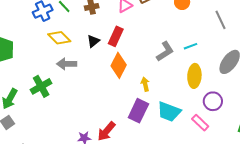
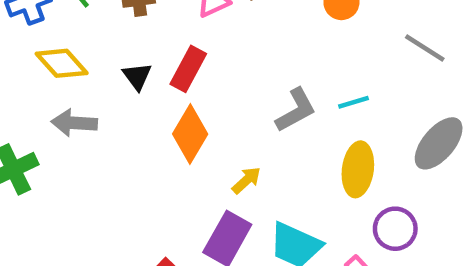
gray line: (221, 20) -> (425, 48), turned -36
black triangle: (93, 41) -> (137, 76), turned -32
yellow arrow: (145, 84) -> (246, 180), turned 56

